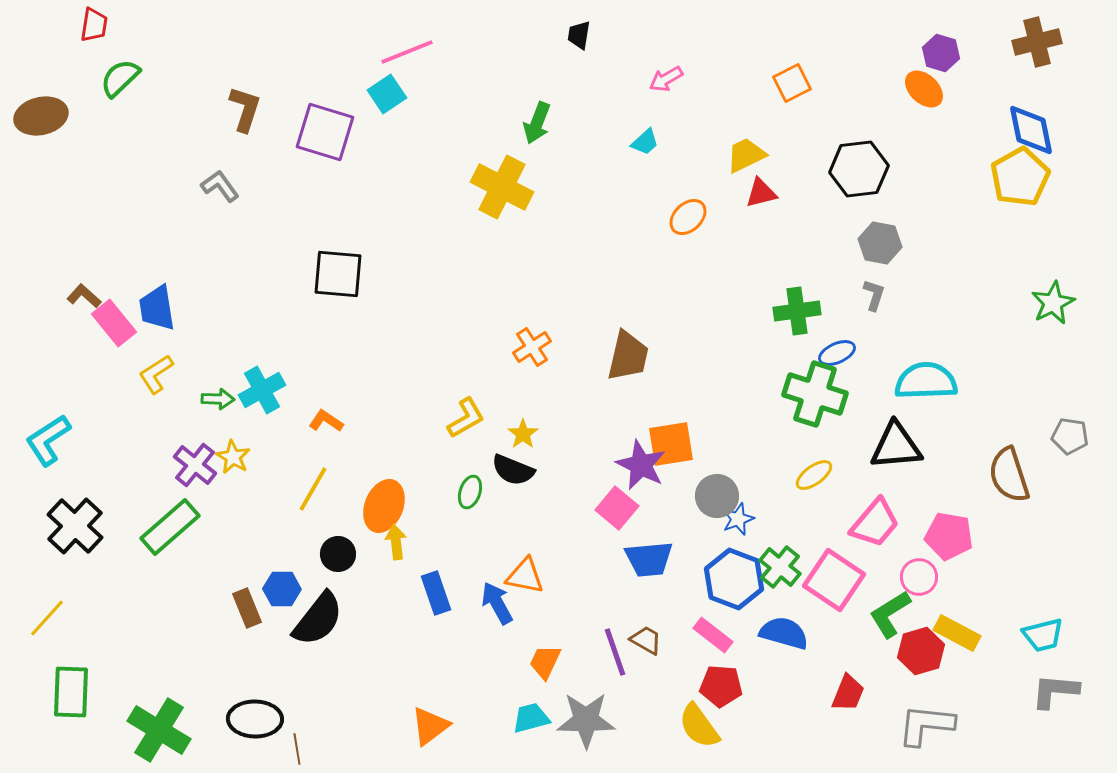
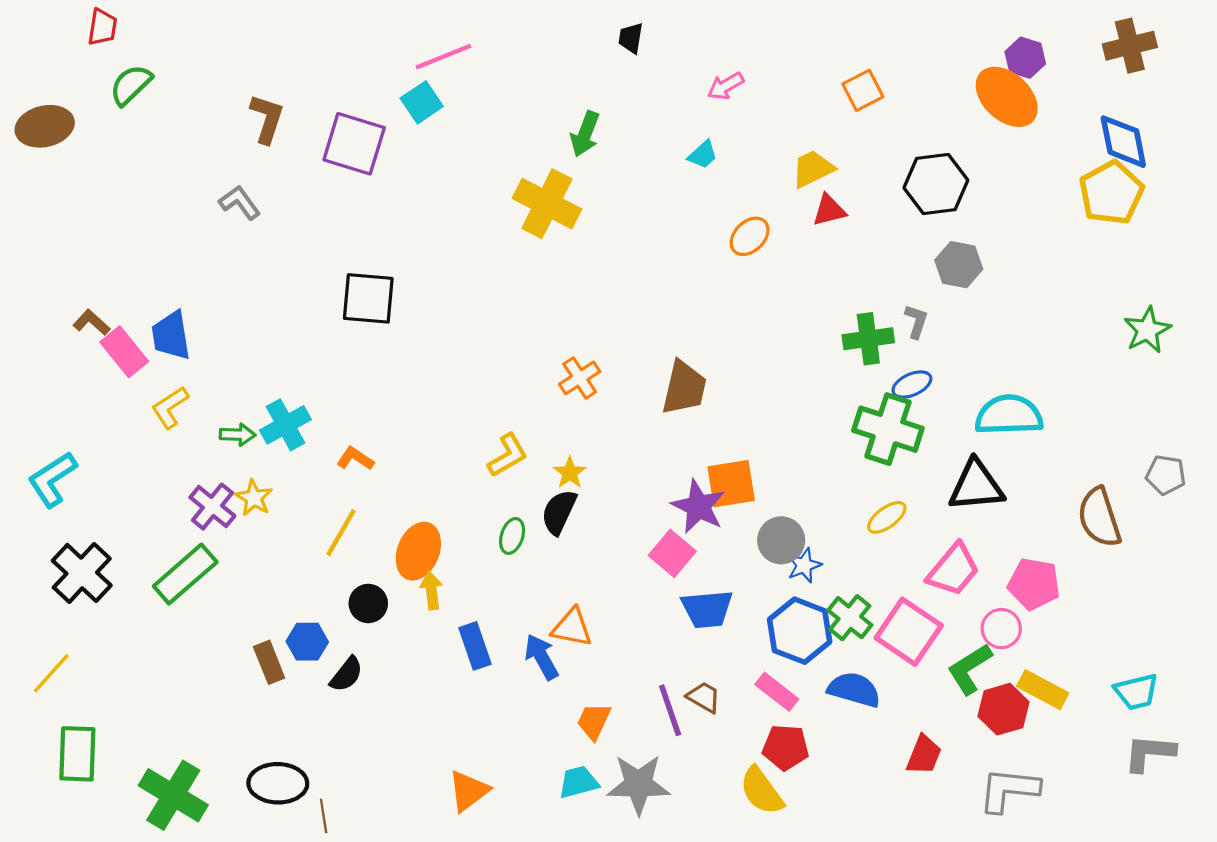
orange ellipse: (924, 89) -> (1007, 97), size x1.5
gray L-shape: (874, 295) -> (916, 321), moved
black semicircle: (513, 470) -> (559, 512), turned 93
black semicircle: (318, 619) -> (346, 674), size x0.6

